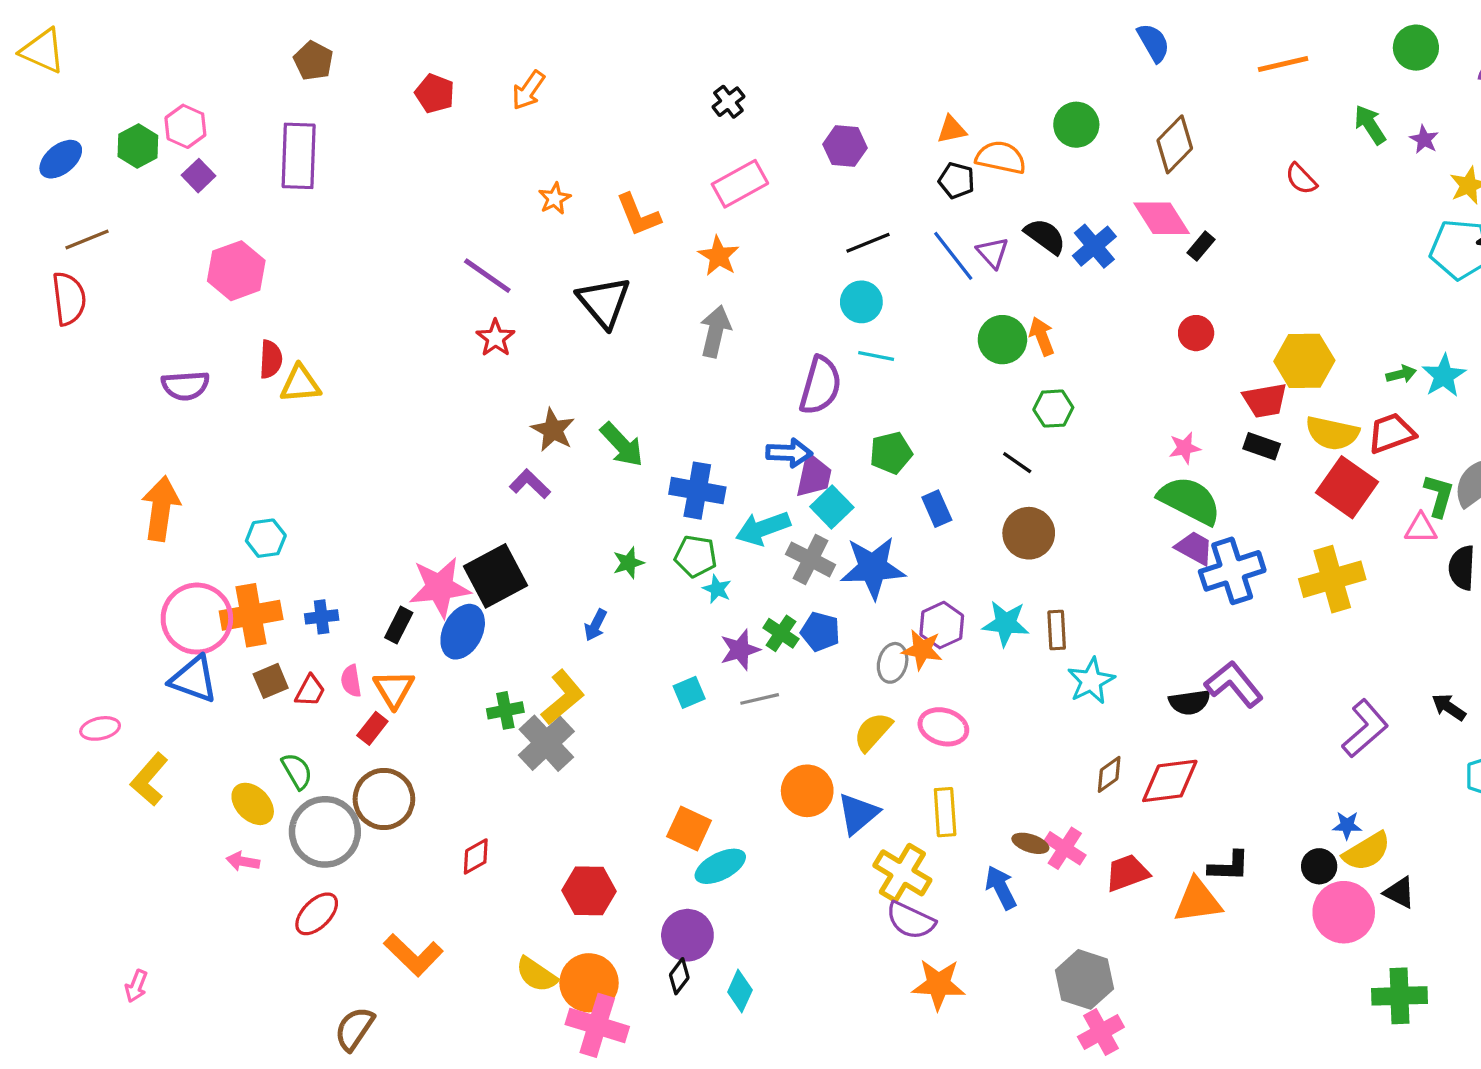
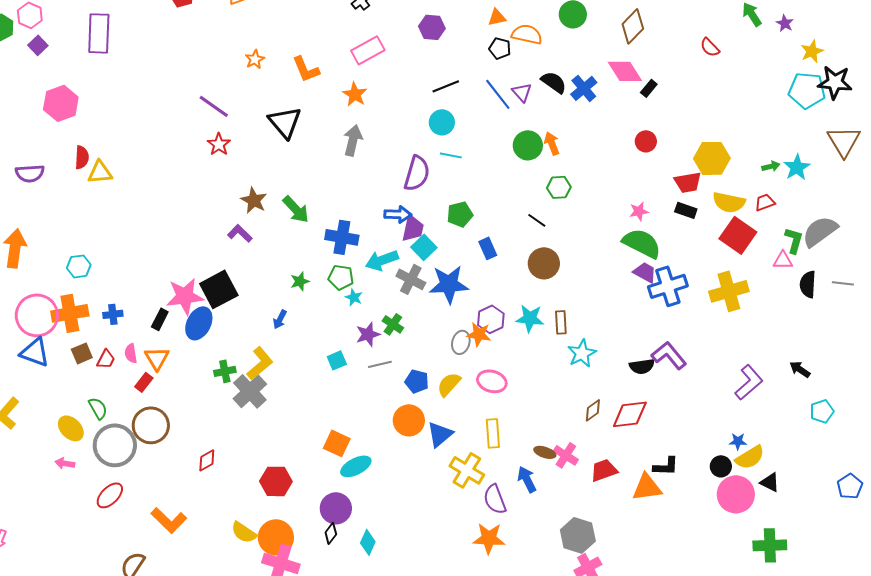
red trapezoid: (1391, 433) -> (765, 202), size x0.7
blue pentagon: (820, 632) -> (417, 381), moved
purple semicircle: (911, 920) -> (495, 499), moved, turned 44

